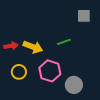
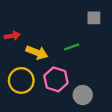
red arrow: (11, 46) -> (12, 36), moved
yellow circle: (19, 72) -> (21, 80), size x1.5

